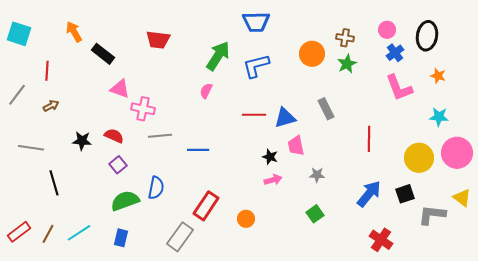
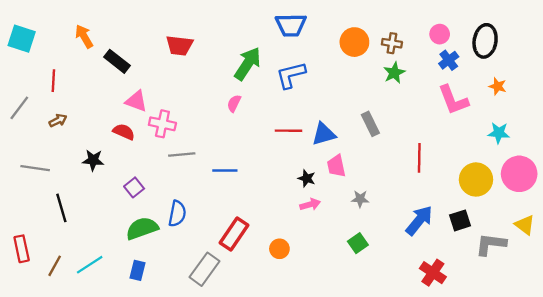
orange circle: (312, 54) -> (354, 42), moved
red semicircle: (114, 136) -> (124, 132), moved
red rectangle: (19, 232) -> (22, 249), moved, turned -65

